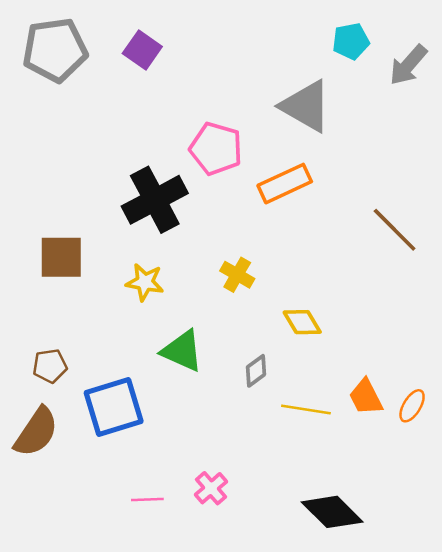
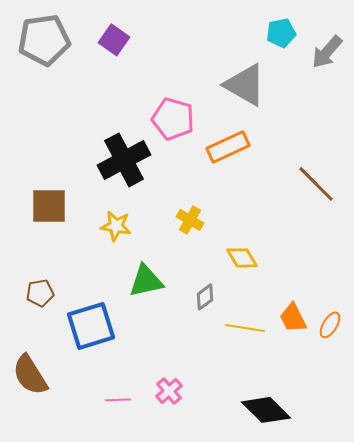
green triangle: (182, 351) -> (146, 281), turned -36
brown semicircle: (36, 432) -> (30, 375), moved, turned 114

